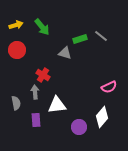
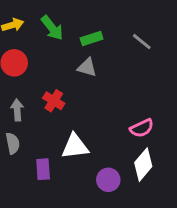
green rectangle: (80, 39) -> (92, 39), moved
pink semicircle: (109, 87) -> (142, 128), moved
gray arrow: (35, 92) -> (17, 110), moved

